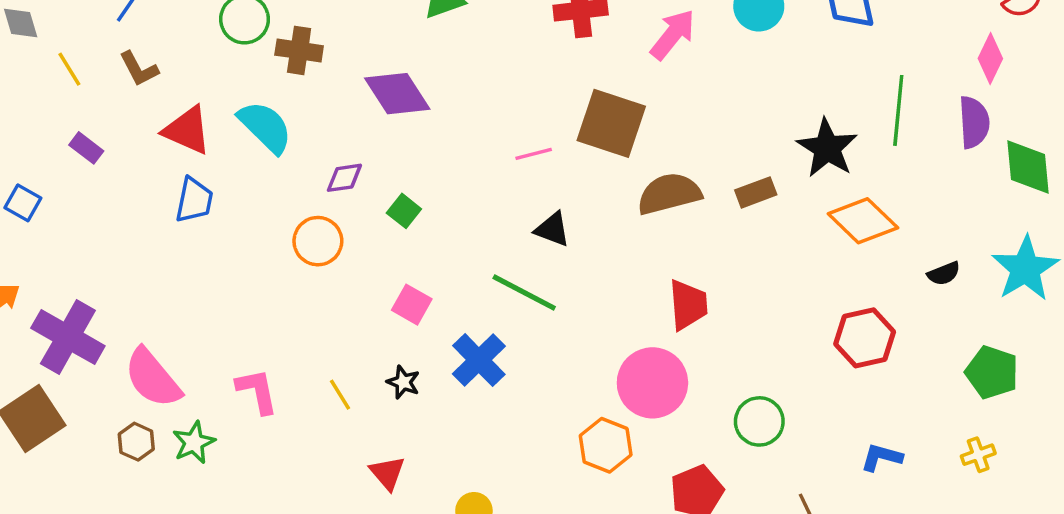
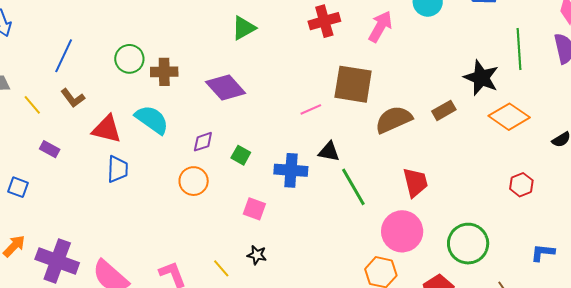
green line: (524, 292) -> (353, 187), moved, turned 42
red hexagon: (865, 338) -> (521, 185), size x0.7
blue cross: (479, 360) -> (291, 170), moved, turned -32
green circle: (759, 421) -> (468, 244), size x1.4

